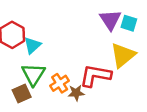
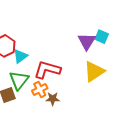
cyan square: (129, 23) -> (102, 37), moved
red L-shape: (95, 76) -> (47, 70), moved

